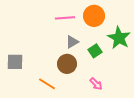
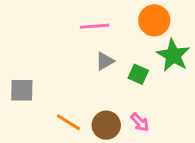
orange circle: (94, 16) -> (154, 20), moved
green square: (95, 51) -> (138, 74), turned -32
brown circle: (67, 64) -> (106, 125), moved

